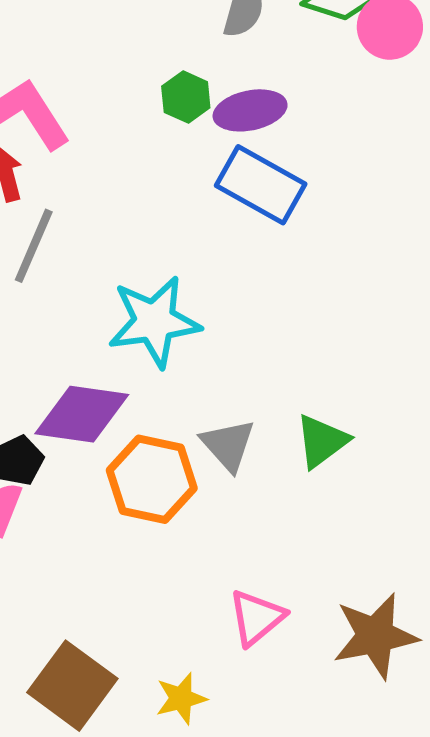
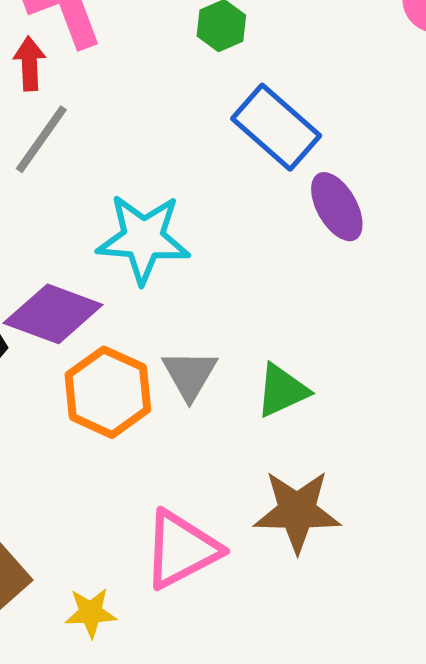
purple ellipse: (250, 110) -> (337, 207), moved, turned 60
pink triangle: (257, 618) -> (181, 549), size x1.4
brown star: (375, 636) -> (297, 511), moved

